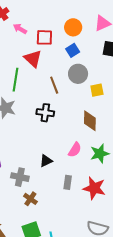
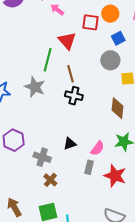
red square: (44, 37) -> (91, 22), moved
blue square: (73, 50) -> (118, 38), moved
brown line: (54, 85) -> (71, 74), moved
pink semicircle: (75, 150) -> (97, 148), moved

